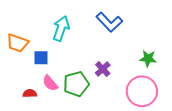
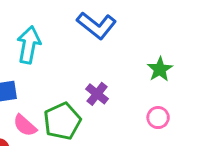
green star: (148, 58) -> (160, 69), turned -30
pink circle: (142, 91) -> (158, 118), size x0.5

